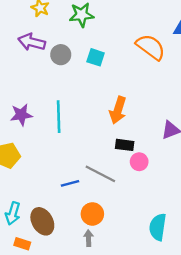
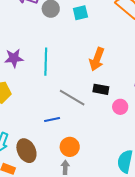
cyan square: (96, 57) -> (80, 13), turned -35
pink circle: (139, 162) -> (120, 107), moved
gray line: (100, 174) -> (72, 98), moved

